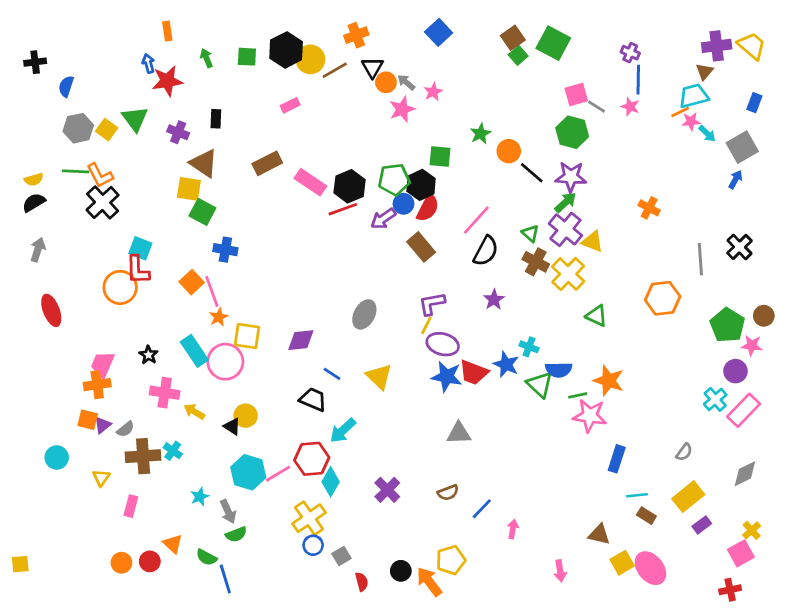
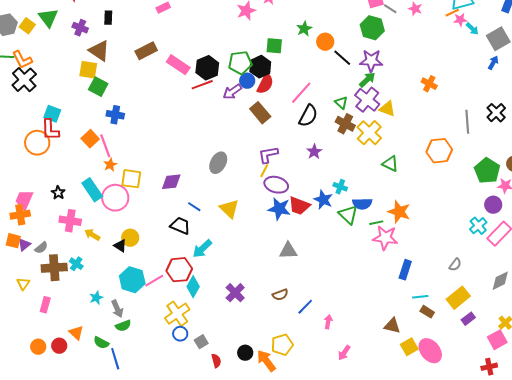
pink arrow: (560, 571) -> (344, 353), moved, turned 42

